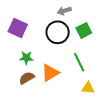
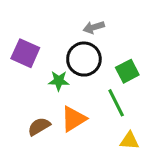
green square: (84, 30) -> (127, 71), moved
green star: (26, 58) -> (59, 81), moved

